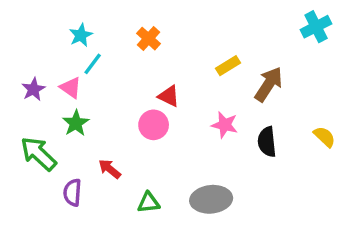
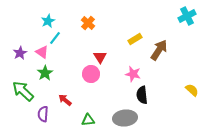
red triangle: (169, 96) -> (100, 57), turned 32
yellow semicircle: (324, 137) -> (192, 90), moved
black semicircle: (267, 142) -> (142, 95), moved

